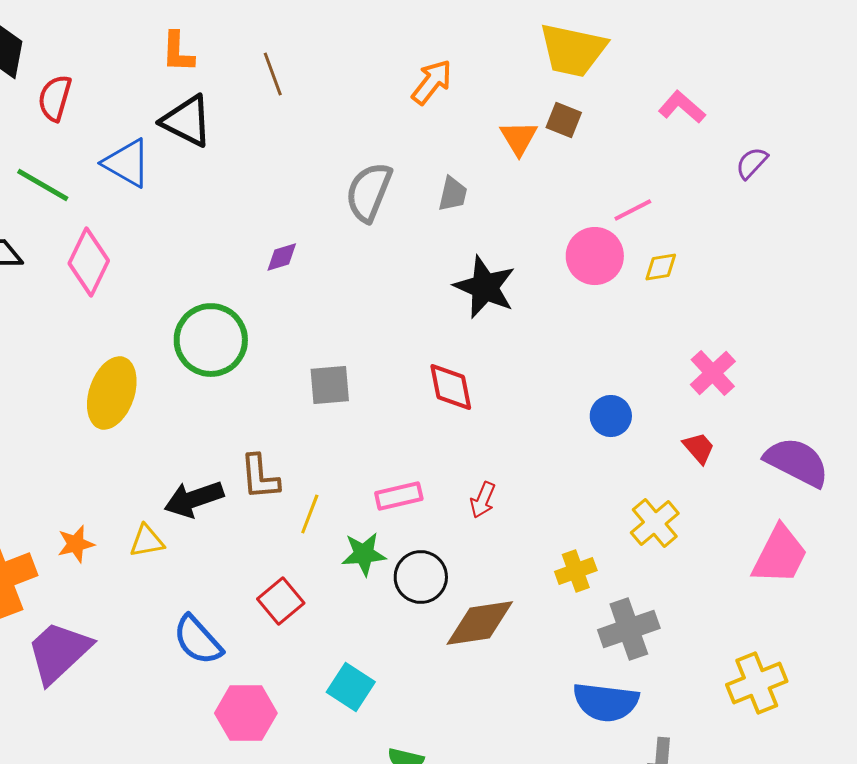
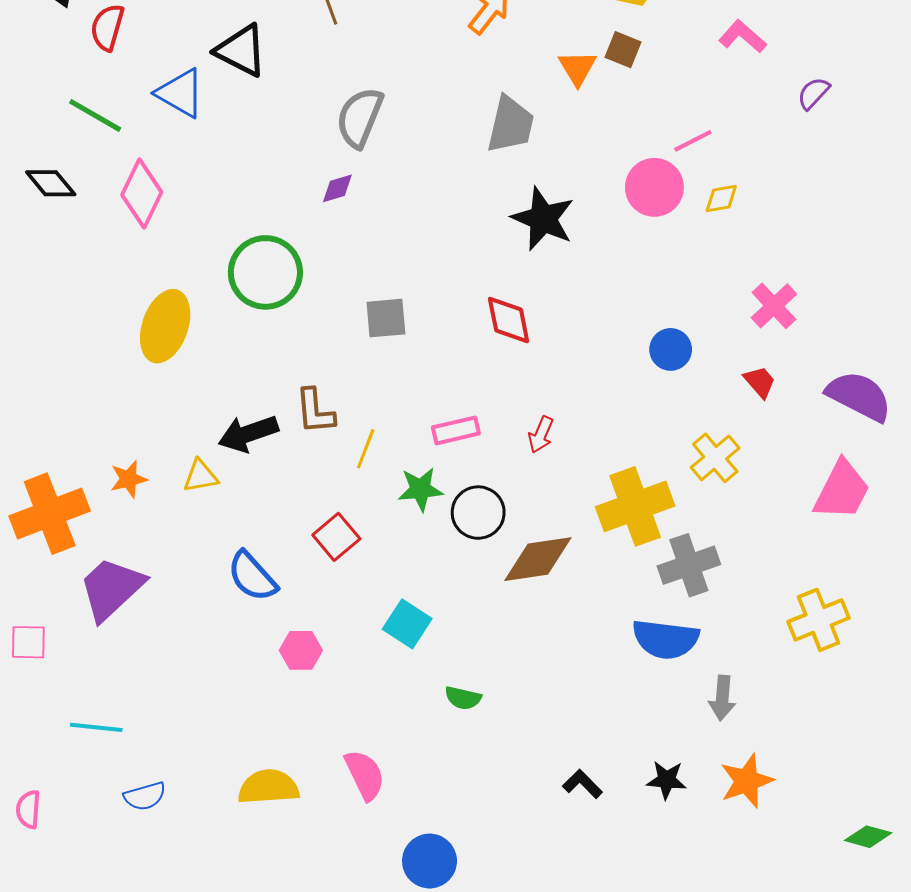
gray semicircle: (369, 192) -> (360, 117), moved
gray trapezoid: (453, 194) -> (511, 125), size x1.6
yellow cross: (576, 571) -> (635, 506), size x1.8
pink hexagon: (246, 713) -> (301, 650), size x0.7

